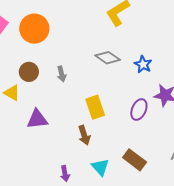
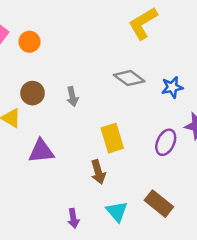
orange circle: (34, 29) -> (30, 42), moved, size x0.6
blue star: (143, 64) -> (172, 87), turned 30

